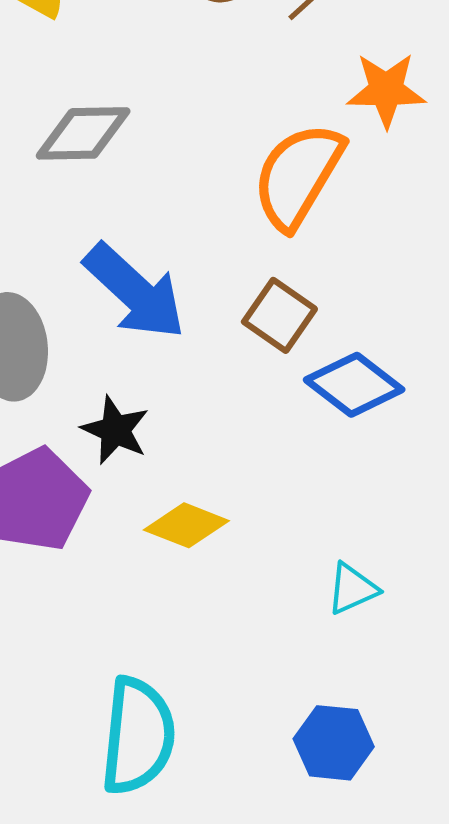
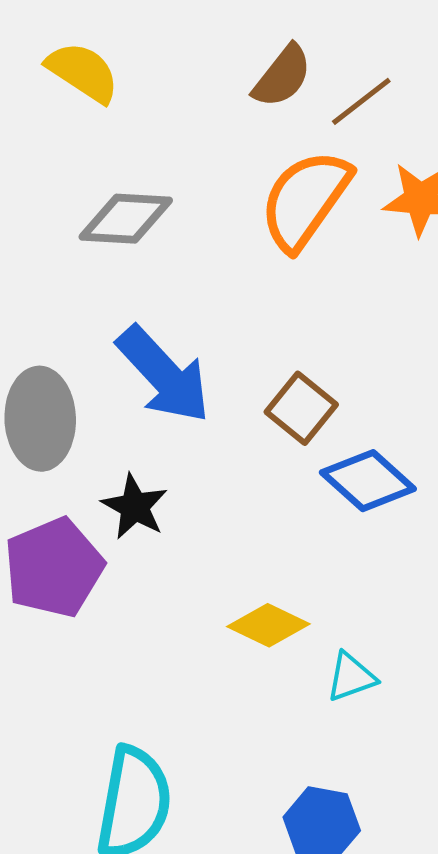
orange semicircle: (298, 176) -> (305, 200), moved
yellow diamond: (186, 525) -> (268, 625), moved

